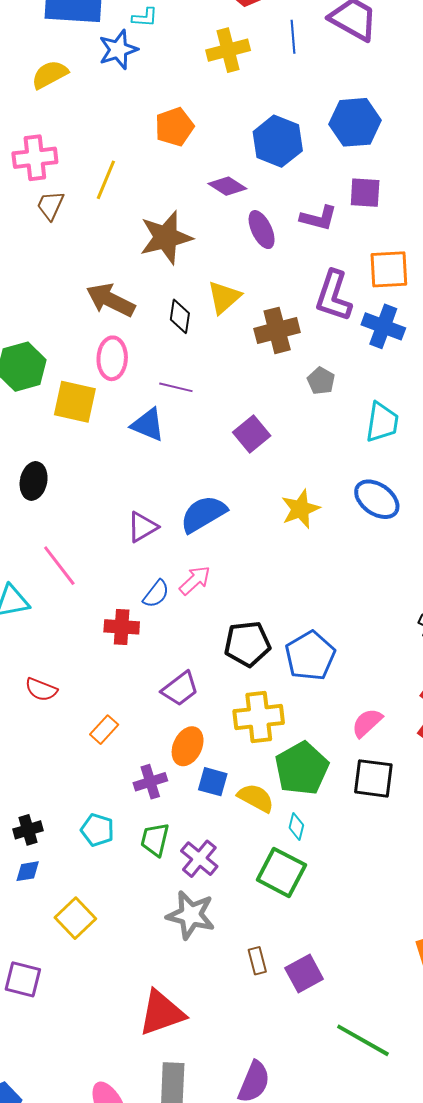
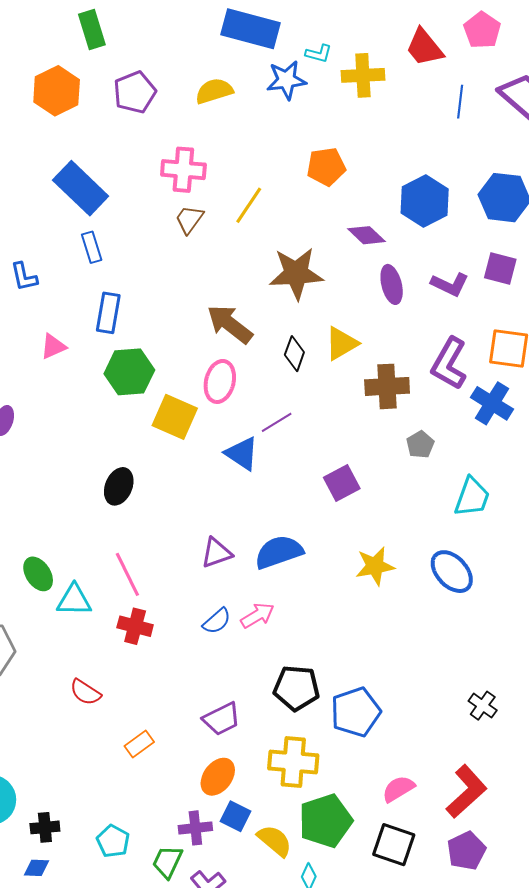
yellow cross: (228, 50) -> (363, 75), moved
purple line: (176, 387) -> (277, 422), turned -56
red cross: (122, 627) -> (135, 626), moved
purple cross: (150, 782) -> (195, 828), moved

